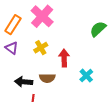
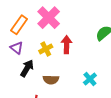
red arrow: (64, 58) -> (67, 45), moved
black arrow: (24, 82) -> (27, 68), moved, turned 114

